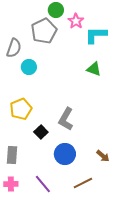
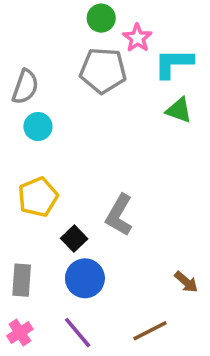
gray pentagon: (44, 31) -> (103, 70), moved, turned 30
cyan circle: (29, 67) -> (38, 126), moved
green triangle: (94, 69) -> (179, 110), moved
blue circle: (65, 154) -> (85, 278), moved
pink cross: (11, 184) -> (20, 333), turned -32

